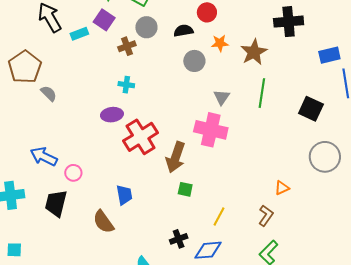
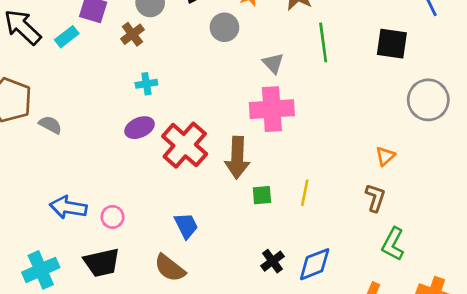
black trapezoid: (56, 203) -> (102, 263), turned -100
yellow line: (219, 217) -> (305, 193), moved

